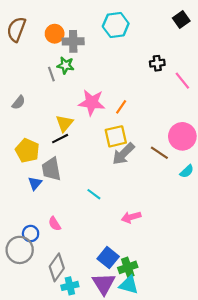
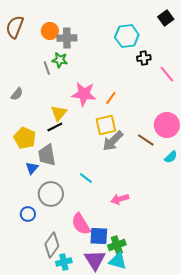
cyan hexagon: (116, 25) -> (127, 36), moved
pink semicircle: (55, 224) -> (81, 224), moved, size x1.6
gray circle: (20, 250) -> (51, 194), moved
blue square: (108, 258) -> (99, 236), turned -36

